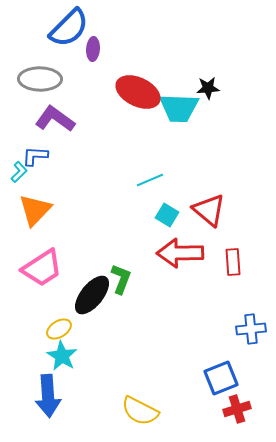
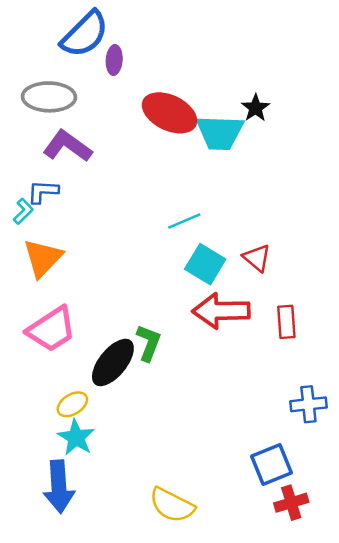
black star: (208, 88) -> (256, 108), turned -30
red triangle: (209, 210) -> (257, 258), size x0.7
cyan square: (167, 215) -> (205, 264), size x1.4

